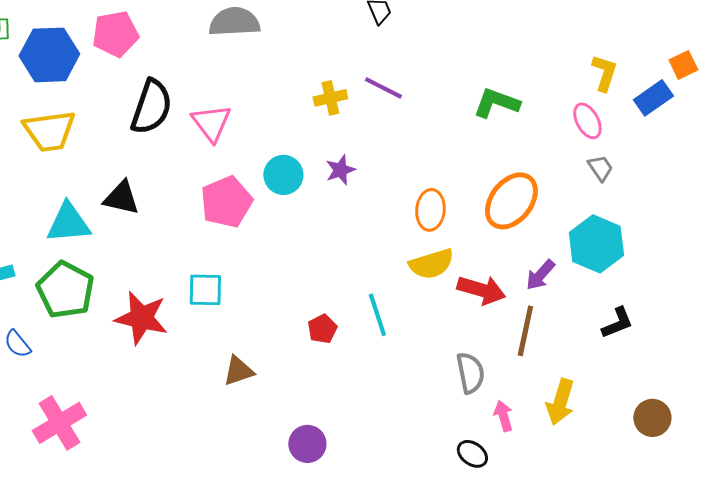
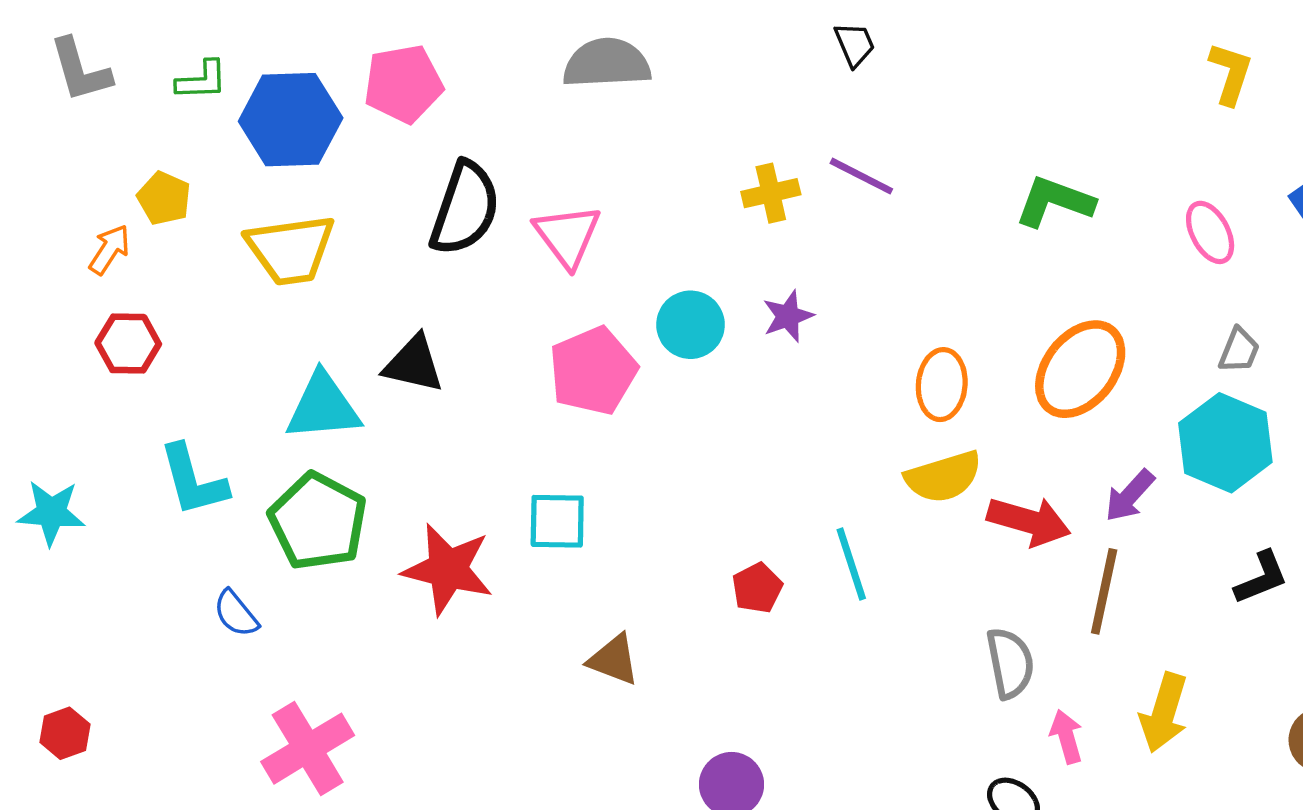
yellow L-shape: (604, 73) -> (1231, 73), moved
gray trapezoid: (600, 168) -> (1239, 350), moved, turned 56
brown triangle: (238, 371) -> (614, 660), turned 40

